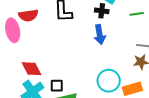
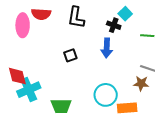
red diamond: (31, 69) -> (17, 76), moved
black square: (57, 86) -> (70, 55), moved, turned -32

